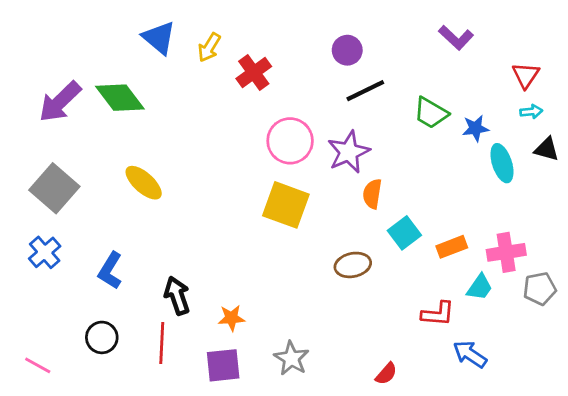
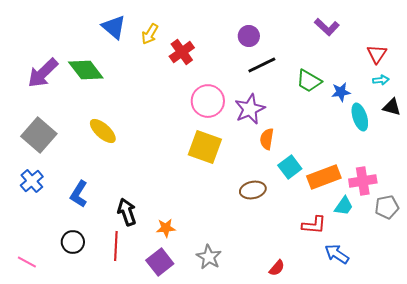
orange rectangle: (452, 247) -> (324, 177), size x1.5
purple square: (223, 365) -> (160, 262), turned -32

